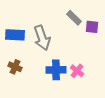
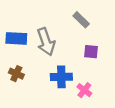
purple square: (92, 27) -> (91, 52), moved
pink cross: (77, 71) -> (84, 90), moved

